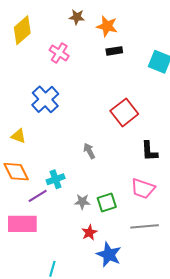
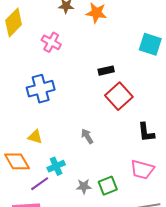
black rectangle: (114, 51) -> (106, 71), moved
blue cross: (45, 99) -> (41, 89), turned 32
yellow triangle: (18, 136) -> (35, 137), moved

